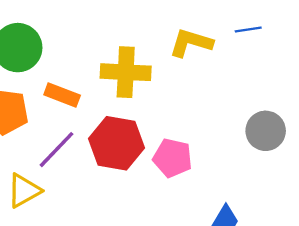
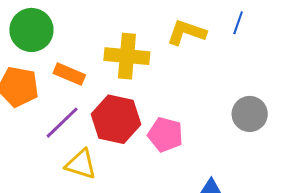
blue line: (248, 29) -> (238, 23), turned -65
yellow triangle: (24, 191) -> (81, 164), moved, turned 44

